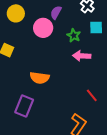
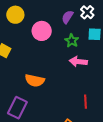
purple semicircle: (56, 12) -> (67, 17), moved
red line: (92, 95) -> (86, 102), turned 32

